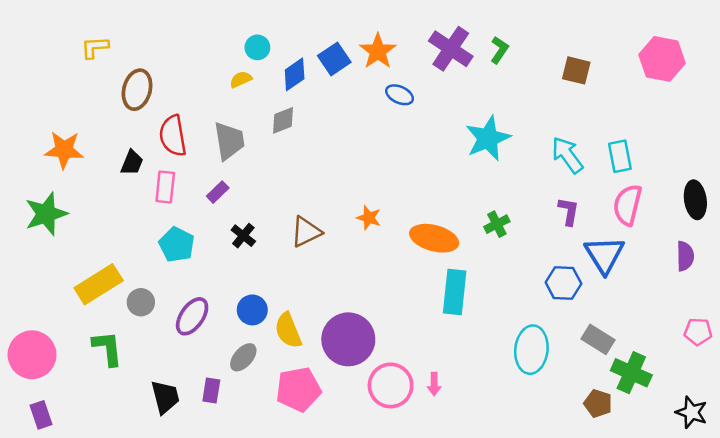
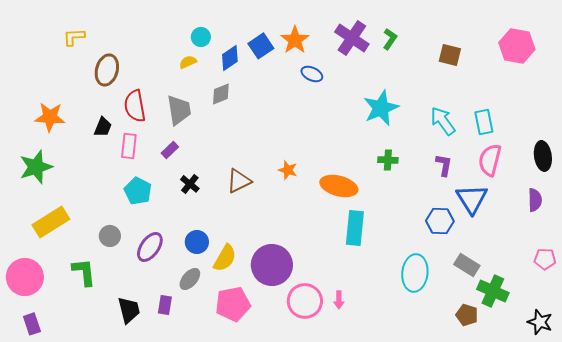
green cross: (497, 224) -> (388, 160), moved, turned 30
yellow rectangle: (99, 284) -> (51, 222), moved
yellow semicircle: (288, 330) -> (225, 258), turned -128

